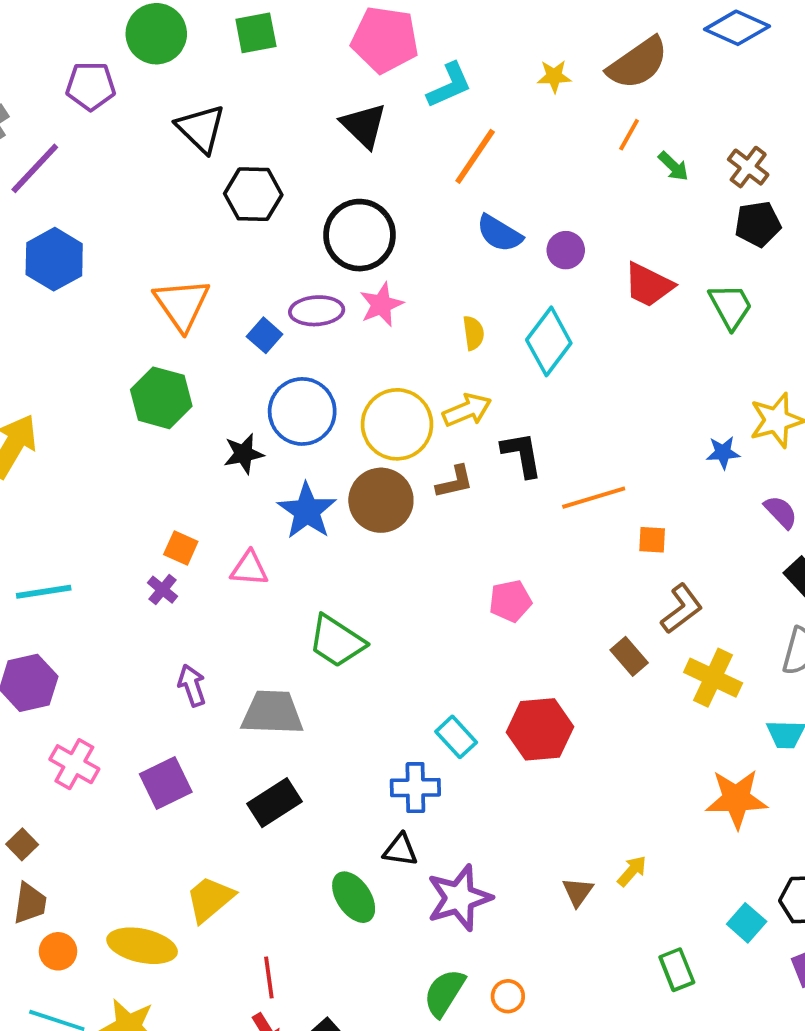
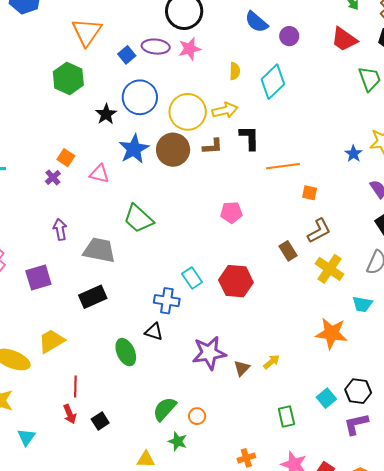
red trapezoid: (649, 285) -> (344, 39), moved
blue star: (723, 453) -> (353, 154), turned 30
black star: (244, 454) -> (106, 114), turned -30
purple star: (459, 898) -> (209, 353), moved

